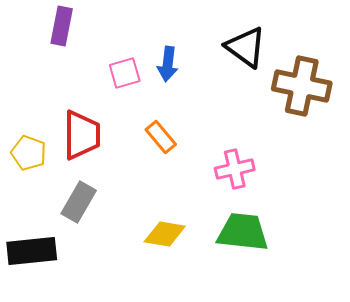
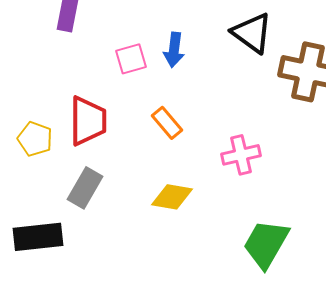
green trapezoid: (243, 232) -> (266, 244), moved, turned -66
yellow diamond: (165, 234) -> (172, 197), moved

